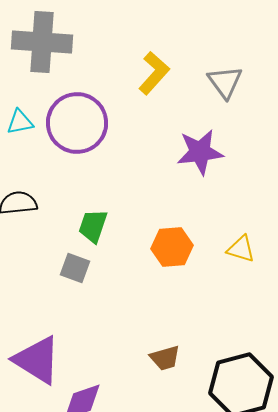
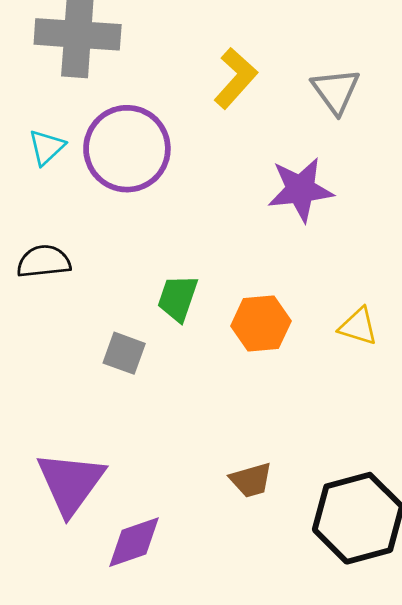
cyan triangle: (20, 122) -> (47, 147), turned -32
green trapezoid: (93, 226) -> (178, 298), moved
purple triangle: (37, 360) -> (71, 483), turned 34

